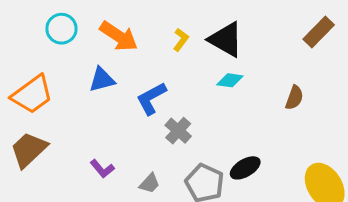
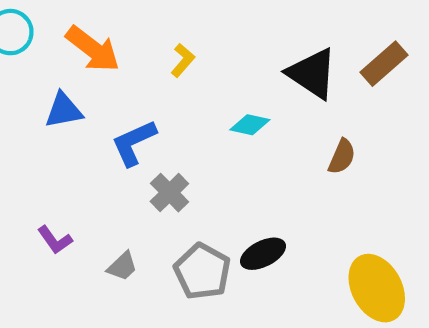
black triangle: (226, 39) -> (312, 74), moved

